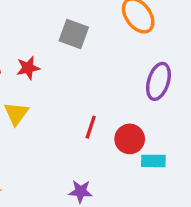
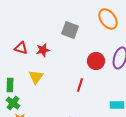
red circle: (130, 139) -> (96, 61), moved

